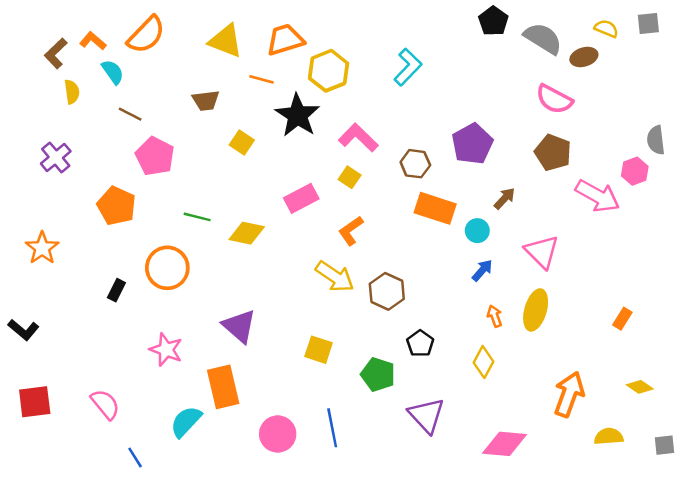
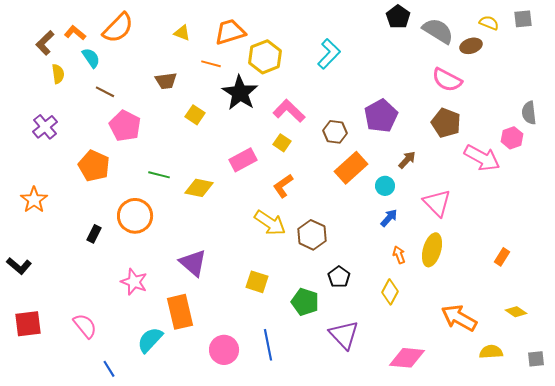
yellow triangle: (226, 41) -> (182, 33), size x0.6
orange rectangle: (435, 208) -> (351, 168), turned -60
orange arrow: (569, 394) -> (459, 318), turned -81

